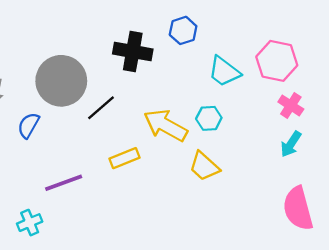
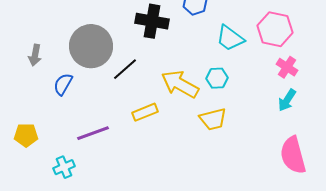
yellow trapezoid: (204, 166) -> (213, 119), turned -56

